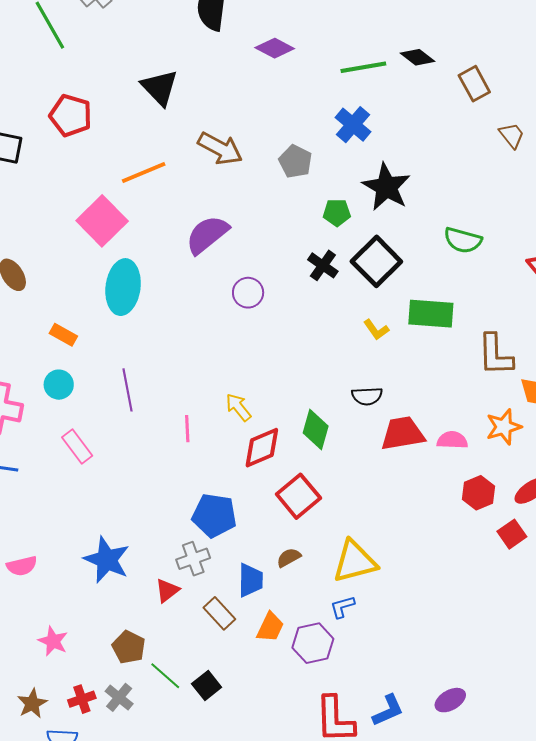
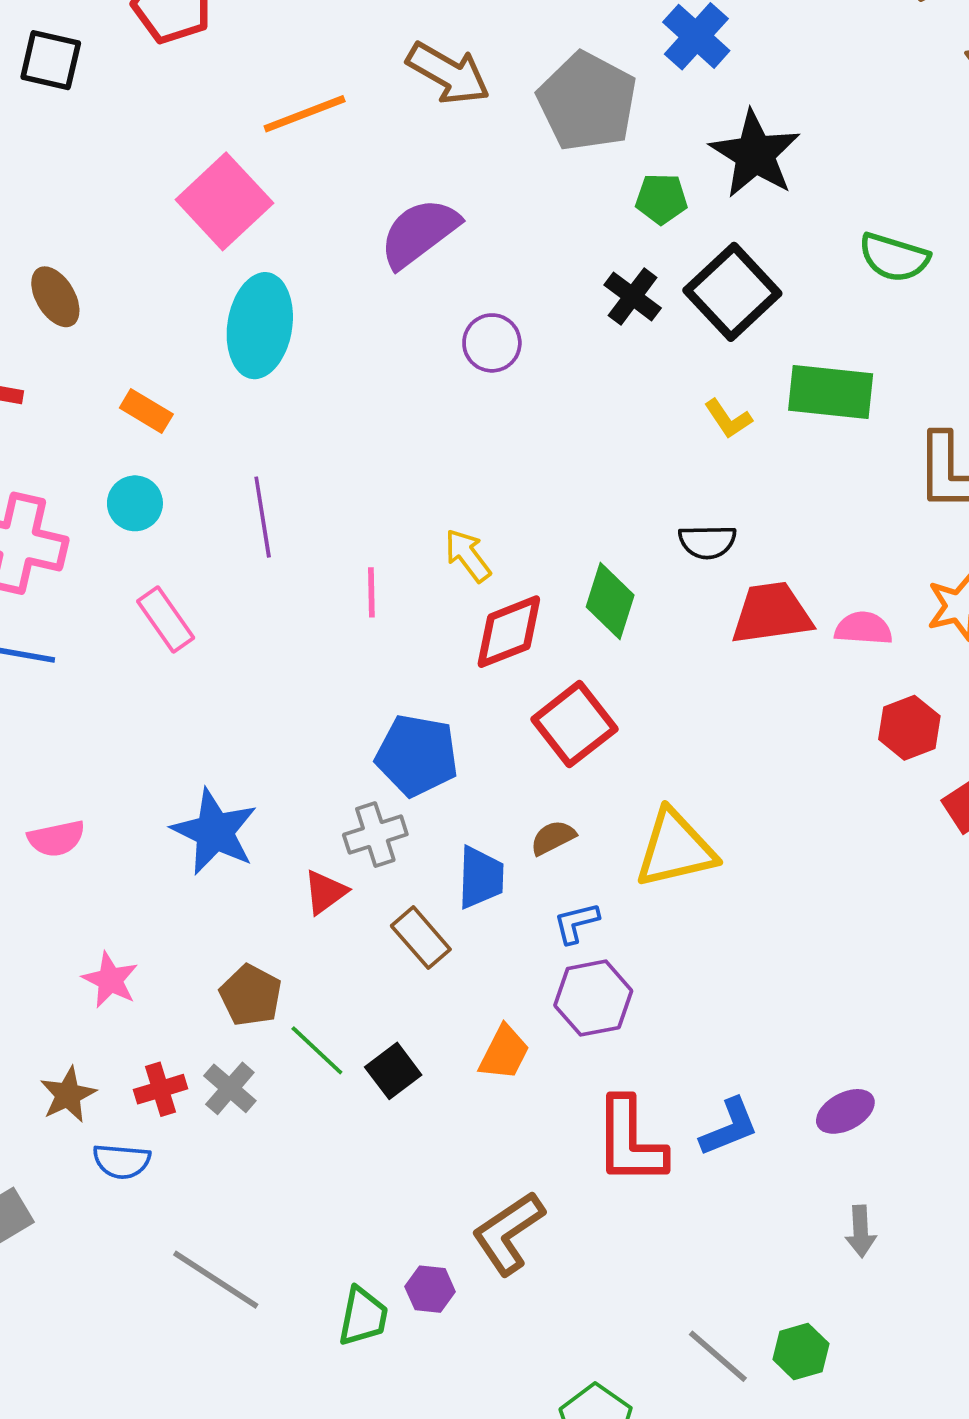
gray pentagon: (295, 161) -> (587, 102), size x1.6
blue L-shape: (342, 607) -> (576, 923), moved
orange trapezoid: (270, 627) -> (504, 1053), moved

